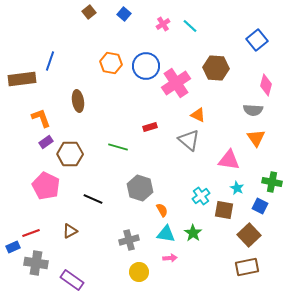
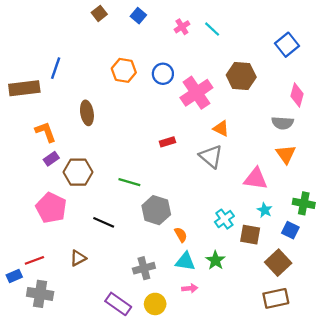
blue circle: (146, 66) -> (163, 74), size x0.7
green line: (118, 147) -> (129, 182), moved
purple rectangle: (72, 280) -> (118, 304), moved

